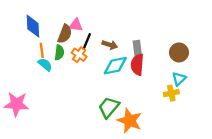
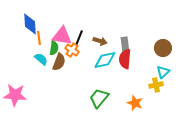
pink triangle: (76, 25) -> (62, 36), moved, size x1.5
brown semicircle: (65, 34) -> (59, 62), moved
orange line: (42, 50) -> (39, 38), moved
orange star: (130, 121) -> (135, 103), moved, size x0.7

